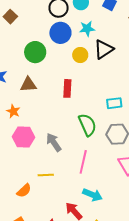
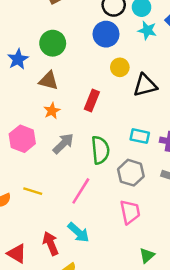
cyan star: (87, 29) -> (147, 30), moved
black triangle: (104, 49) -> (145, 85), moved
green circle: (35, 52) -> (53, 43), moved
orange star: (13, 111) -> (52, 111), moved
gray arrow: (54, 142) -> (63, 144), moved, turned 60

